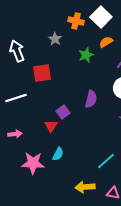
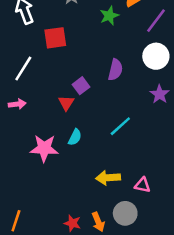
white line: (16, 98) -> (23, 68), turned -40
pink arrow: (15, 134) -> (17, 104), moved
cyan line: (106, 161) -> (120, 126), moved

